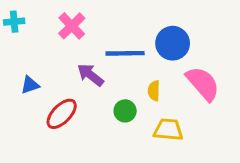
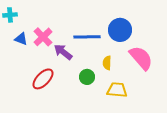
pink cross: (72, 26) -> (43, 37), moved
blue triangle: (30, 85) -> (21, 39), moved, turned 40

